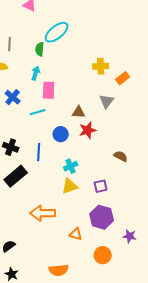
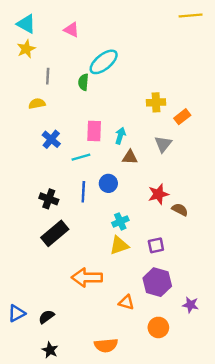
cyan arrow: (36, 73) -> (120, 136), moved
red star: (88, 130) -> (158, 194), moved
blue line: (39, 152) -> (83, 192), moved

